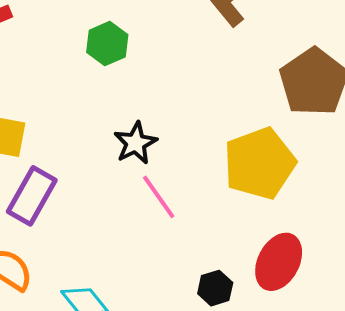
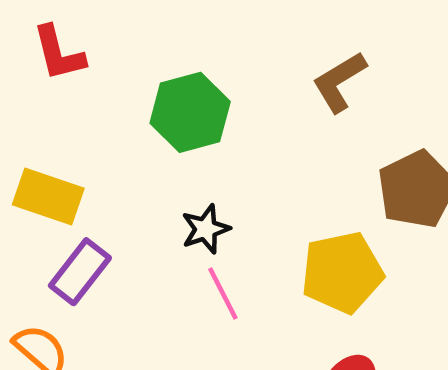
green hexagon: (107, 44) -> (190, 112), size x1.6

